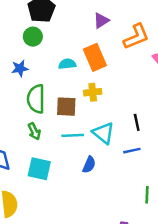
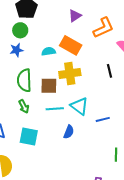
orange rectangle: (95, 57) -> (71, 45), turned -35
blue star: (20, 68) -> (17, 50), moved
yellow cross: (93, 92) -> (70, 74), size x1.5
black line: (137, 122) -> (110, 71), moved

